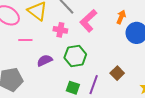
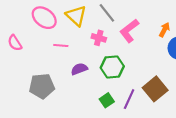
brown square: (117, 73) -> (155, 89), size x1.6
green square: (73, 88) -> (107, 100), turned 32

